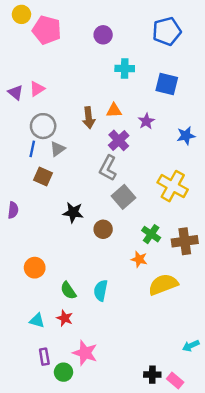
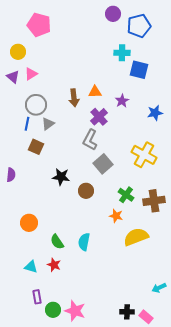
yellow circle: (21, 14) -> (18, 52), moved
purple circle: (103, 35) -> (113, 14), moved
cyan cross: (125, 68) -> (122, 53), moved
pink star: (85, 353) -> (75, 311), moved

